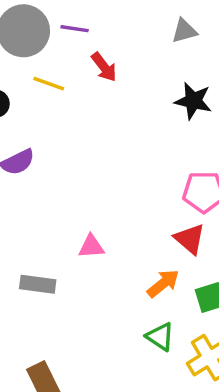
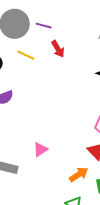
pink triangle: (91, 247) -> (40, 149), turned -35

